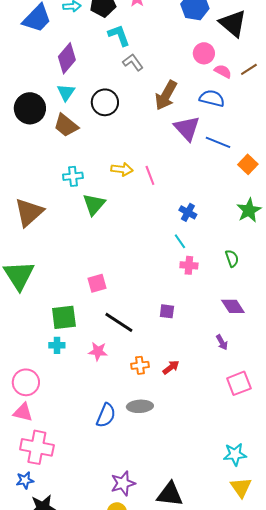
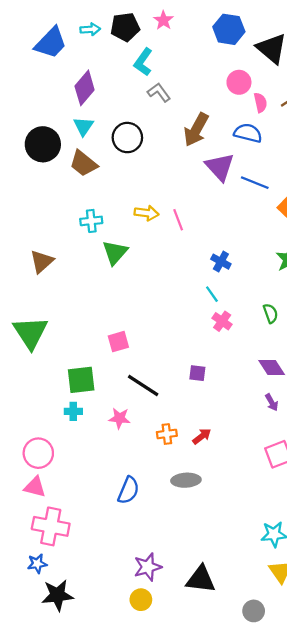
cyan L-shape: (119, 35) -> (143, 62), turned -125
pink semicircle: (223, 71) -> (260, 103), turned 48
brown triangle: (29, 212) -> (42, 262), size x0.7
pink cross: (189, 265) -> (222, 321), turned 30
purple arrow: (222, 342) -> (272, 402), moved
gray ellipse: (140, 406) -> (186, 480), moved

